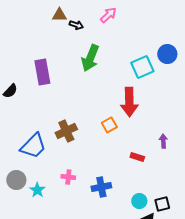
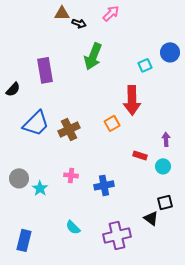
cyan square: (142, 67) -> (145, 65), size x0.6
blue trapezoid: (33, 146) -> (36, 123), moved
cyan circle: (139, 201) -> (163, 166), moved

